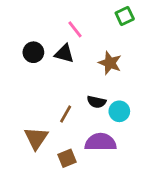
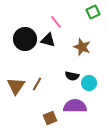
black circle: (33, 52) -> (25, 39), size x1.5
brown line: (66, 114) -> (37, 84), moved
brown triangle: (36, 138) -> (16, 86), moved

